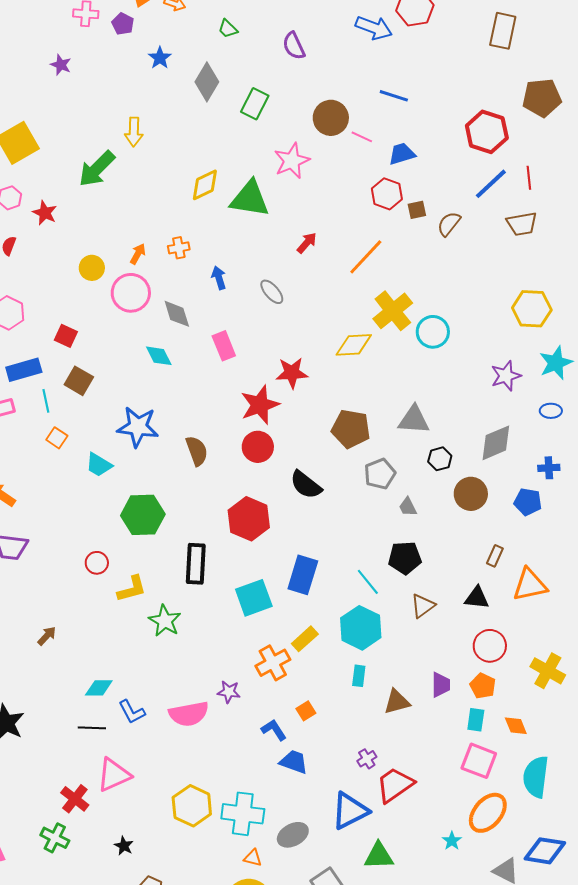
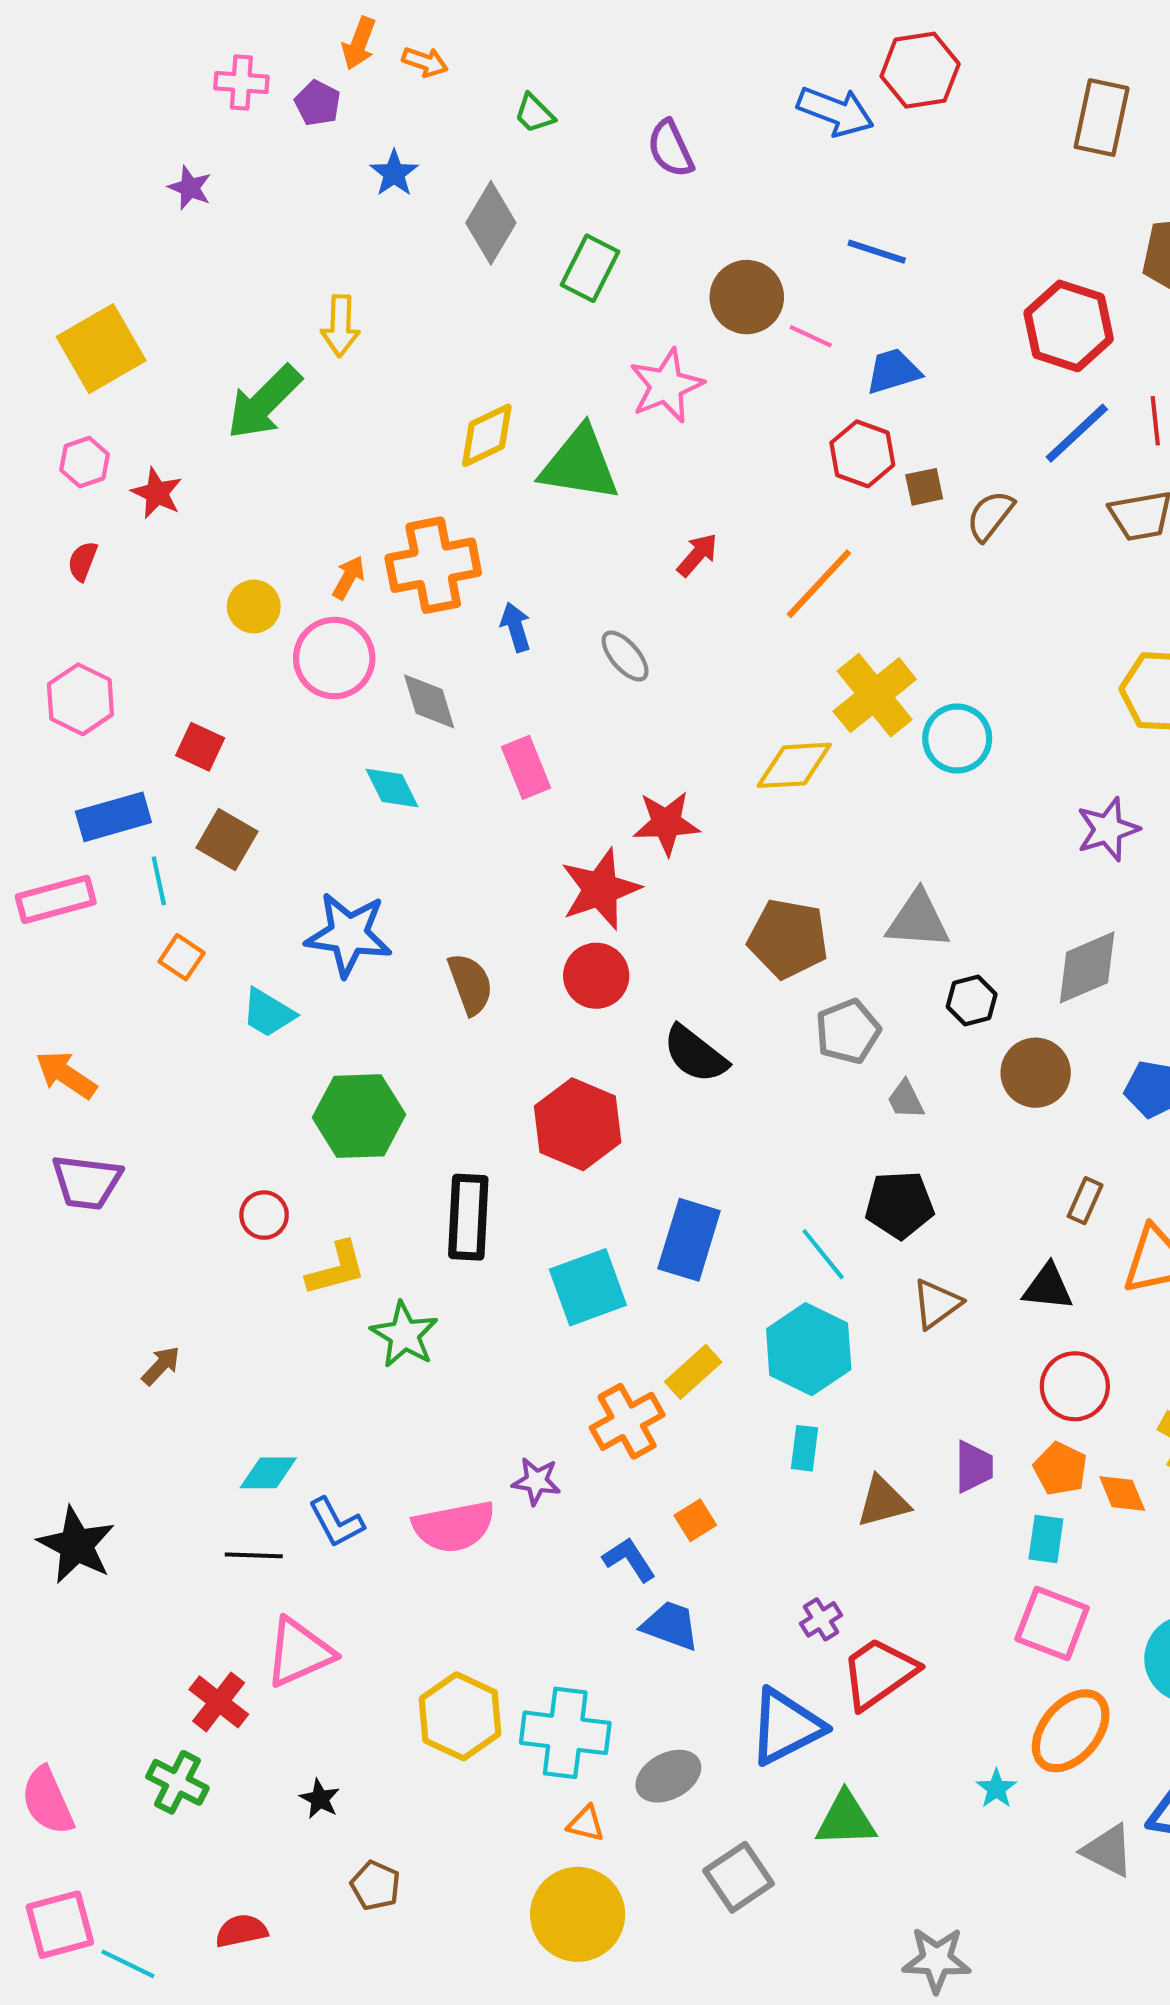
orange cross: (179, 248) -> (433, 565), size x2.0
orange diamond: (516, 726) -> (1122, 1494), moved

